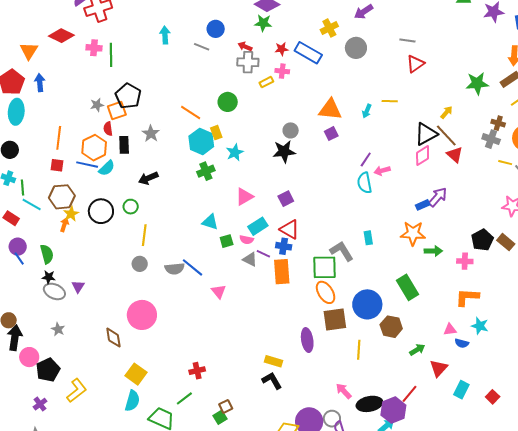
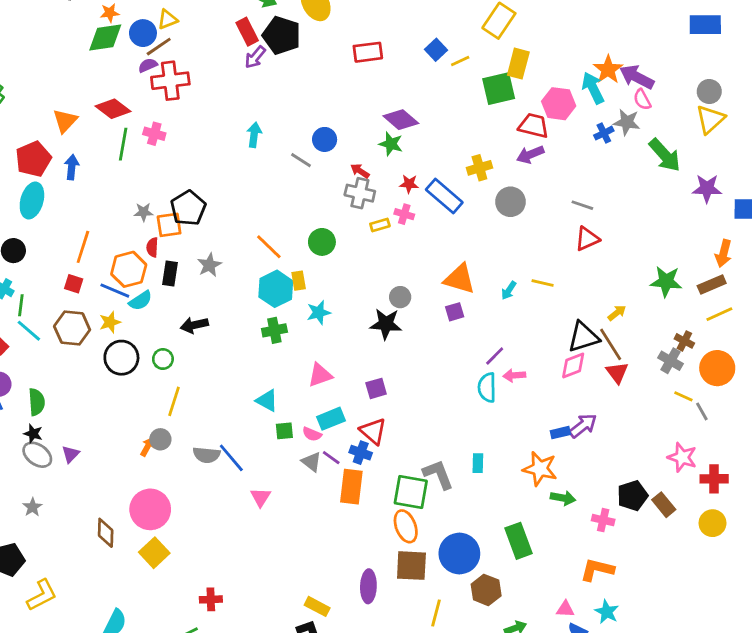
green line: (111, 55) -> (123, 144), moved
yellow star: (71, 214) -> (110, 322), moved
orange arrow: (64, 225) -> (147, 447), moved
yellow square: (136, 374) -> (154, 553), moved

